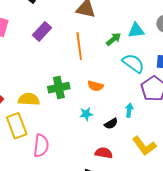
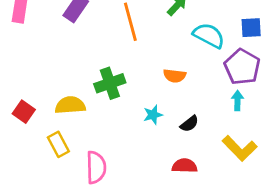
orange semicircle: (95, 86) -> (175, 76), moved
cyan arrow: (129, 110) -> (237, 101), moved
yellow rectangle: (17, 126) -> (58, 144), size x0.7

